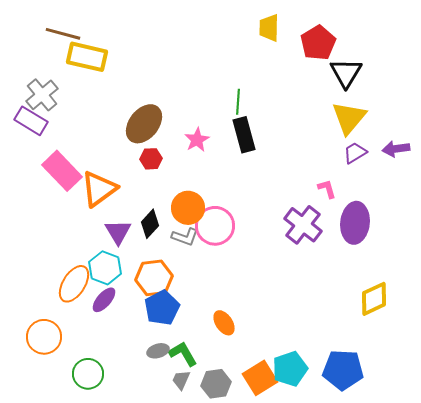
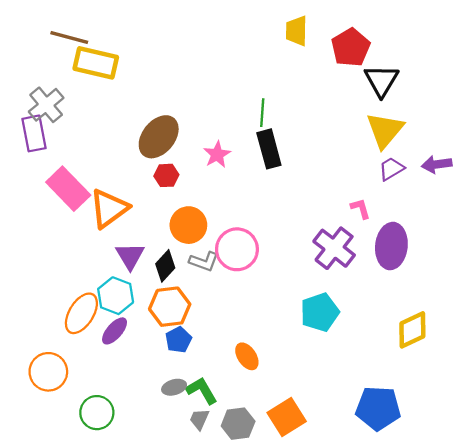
purple rectangle: (31, 121) -> (34, 133), turned 48
orange circle: (188, 208) -> (188, 225), moved
black diamond: (150, 224) -> (165, 266), moved
blue pentagon: (162, 308) -> (178, 340), size x0.7
cyan pentagon: (290, 369) -> (320, 312), moved

